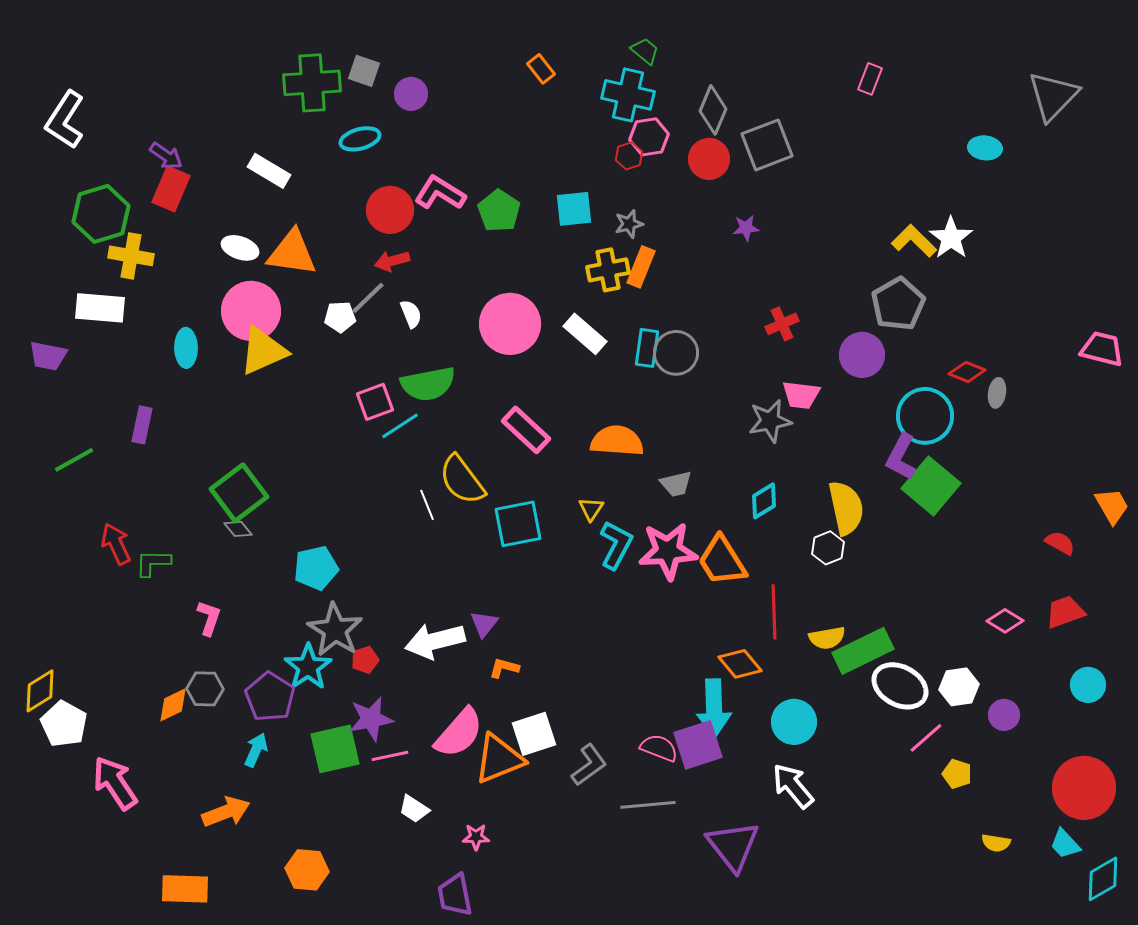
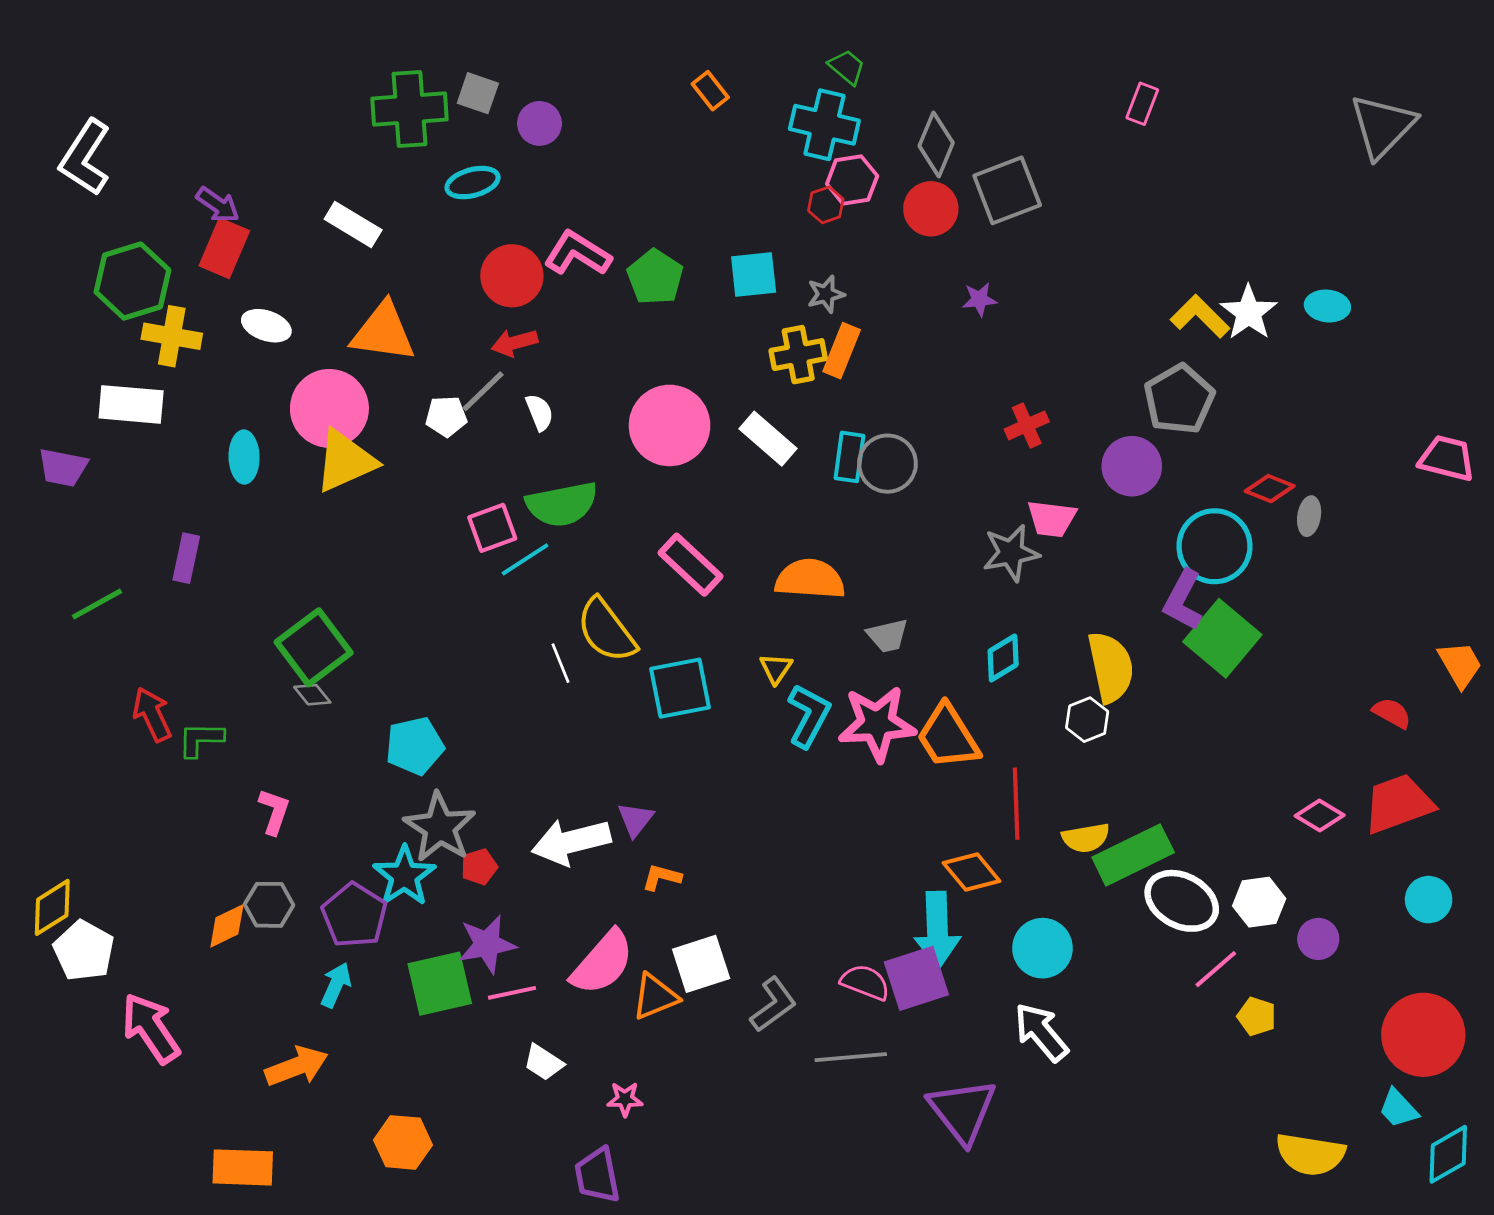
cyan ellipse: (985, 148) -> (1327, 306), moved
white ellipse: (240, 248) -> (266, 326), moved
red trapezoid: (1065, 612) -> (1398, 804), size x1.4
orange triangle: (499, 759) -> (655, 997), size x0.7
yellow semicircle: (996, 843) -> (1310, 1154), moved, size x1.8

